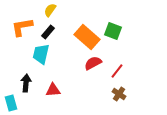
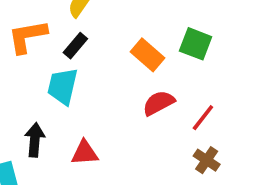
orange rectangle: (87, 37) -> (147, 55), size x0.7

